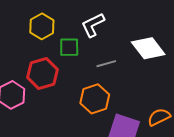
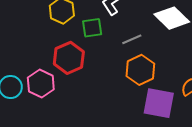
orange hexagon: (95, 99) -> (140, 70), moved

